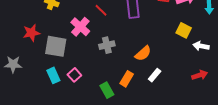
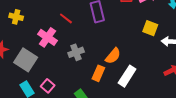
gray square: (56, 46) -> (26, 60), turned 30
white rectangle: (155, 75) -> (127, 76), size x1.5
orange rectangle: (127, 79) -> (98, 73), moved

